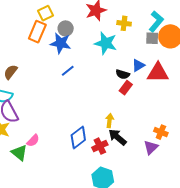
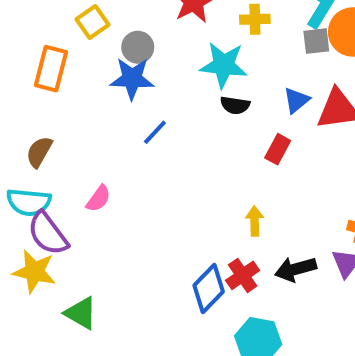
orange rectangle: (37, 32) -> (51, 69), moved
black semicircle: (123, 74) -> (235, 105), moved
black arrow: (117, 137) -> (296, 269), moved, turned -48
blue diamond: (78, 138) -> (209, 288), moved
pink semicircle: (33, 141) -> (98, 199), moved

